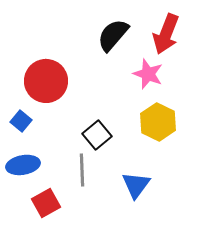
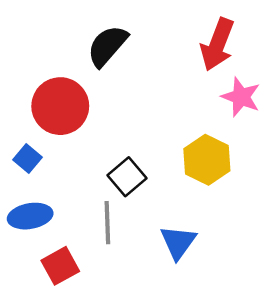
black semicircle: (113, 35) -> (107, 46), moved
pink star: (148, 74) -> (241, 97), moved

